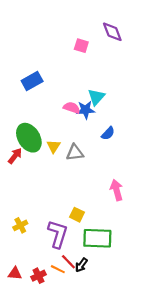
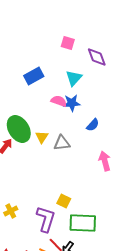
purple diamond: (112, 32) -> (97, 57), moved
blue rectangle: (32, 81) -> (34, 76), moved
cyan triangle: (96, 97) -> (74, 78), moved
pink arrow: (117, 190) -> (105, 161), moved

